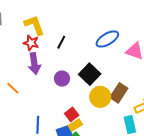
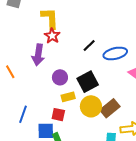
black line: (61, 42) -> (89, 45), moved
red star: (31, 43) -> (52, 36), moved
red square: (72, 114) -> (58, 115), turned 32
yellow rectangle: (75, 125) -> (68, 97), moved

